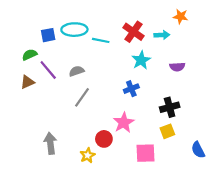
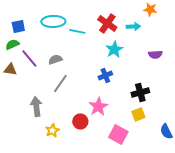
blue square: (48, 35) -> (18, 26), moved
purple semicircle: (177, 67) -> (155, 54), moved
brown triangle: (27, 82) -> (10, 69), turned 32
gray arrow: (50, 143) -> (36, 106), moved
pink square: (146, 153) -> (118, 134), turned 30
yellow star: (88, 155) -> (52, 130), moved

